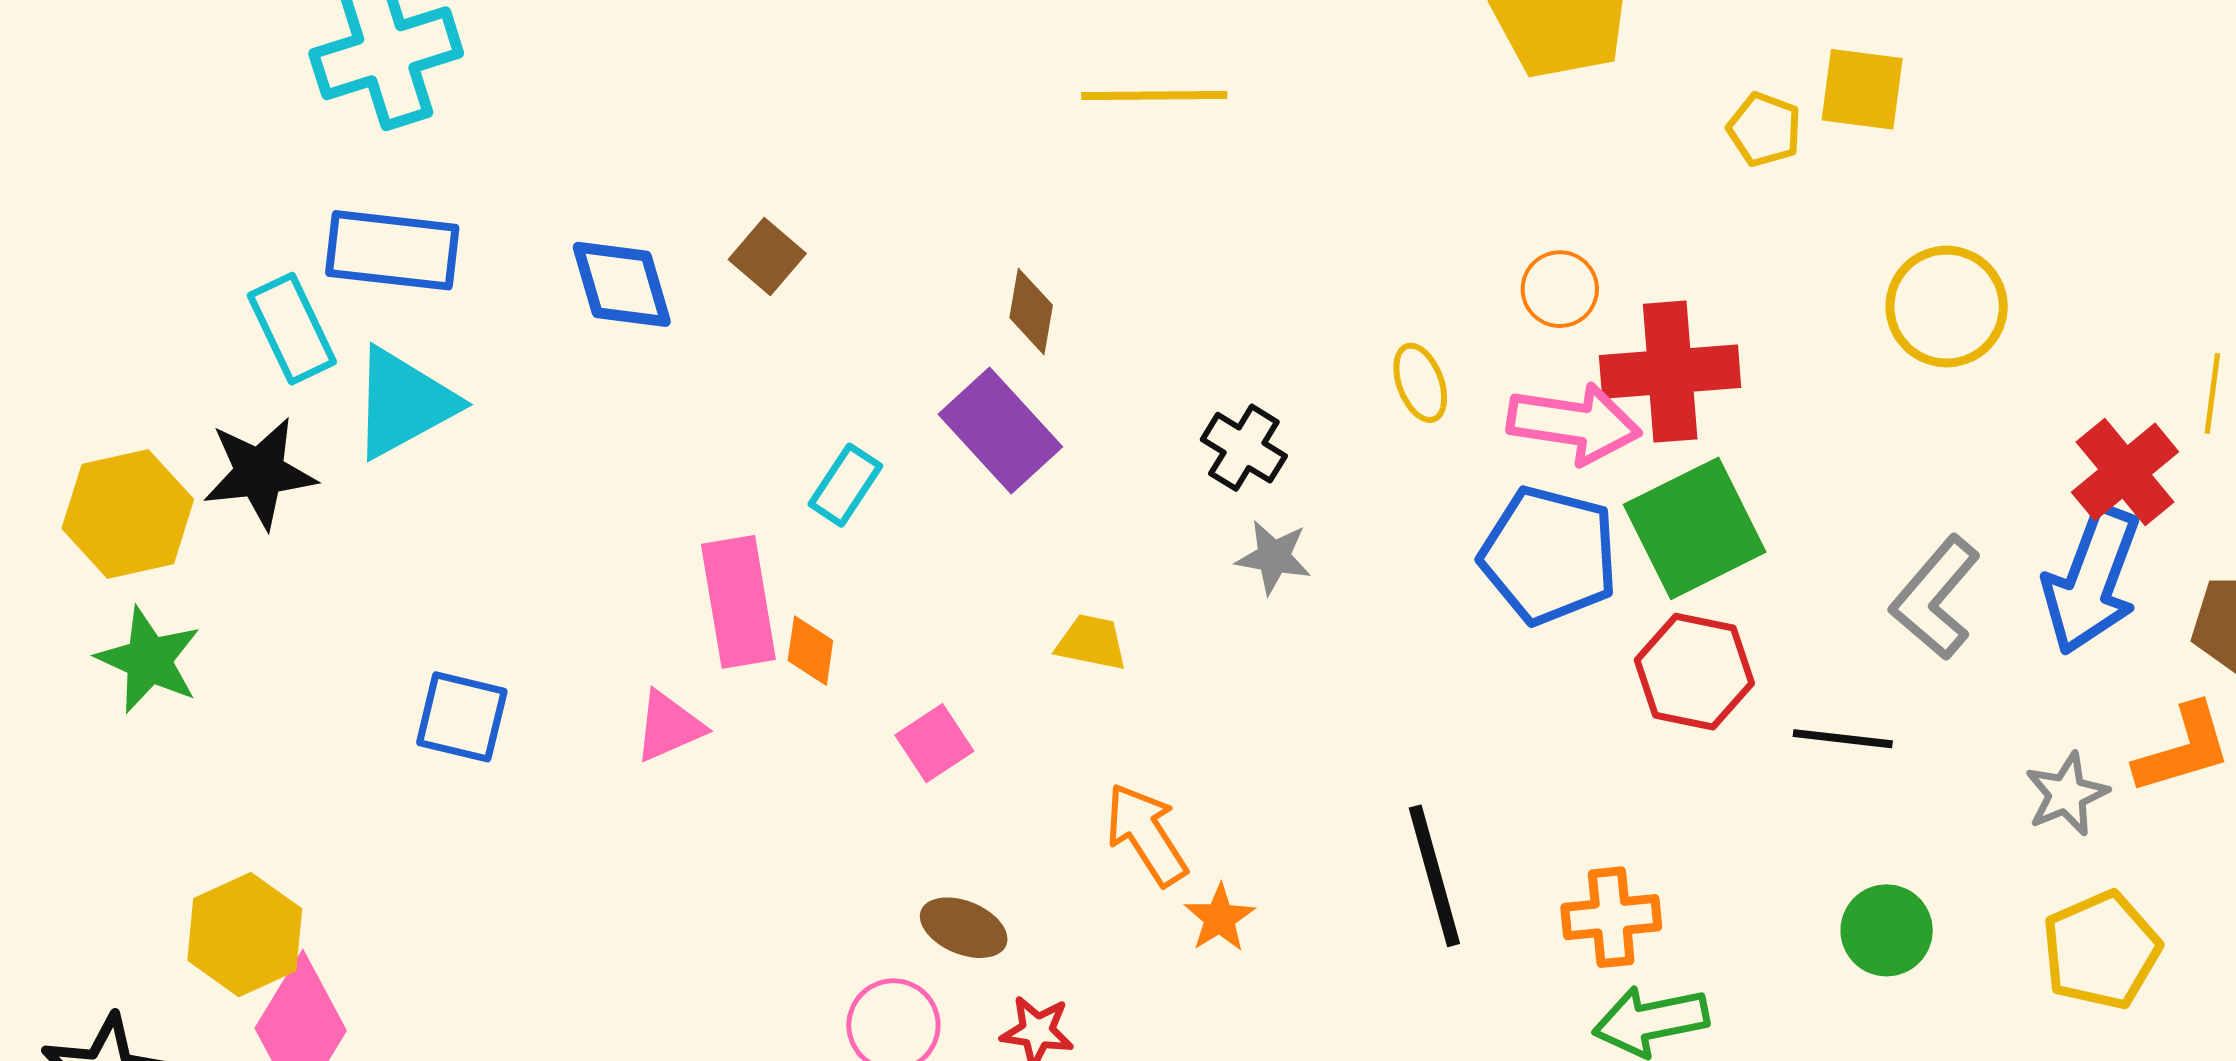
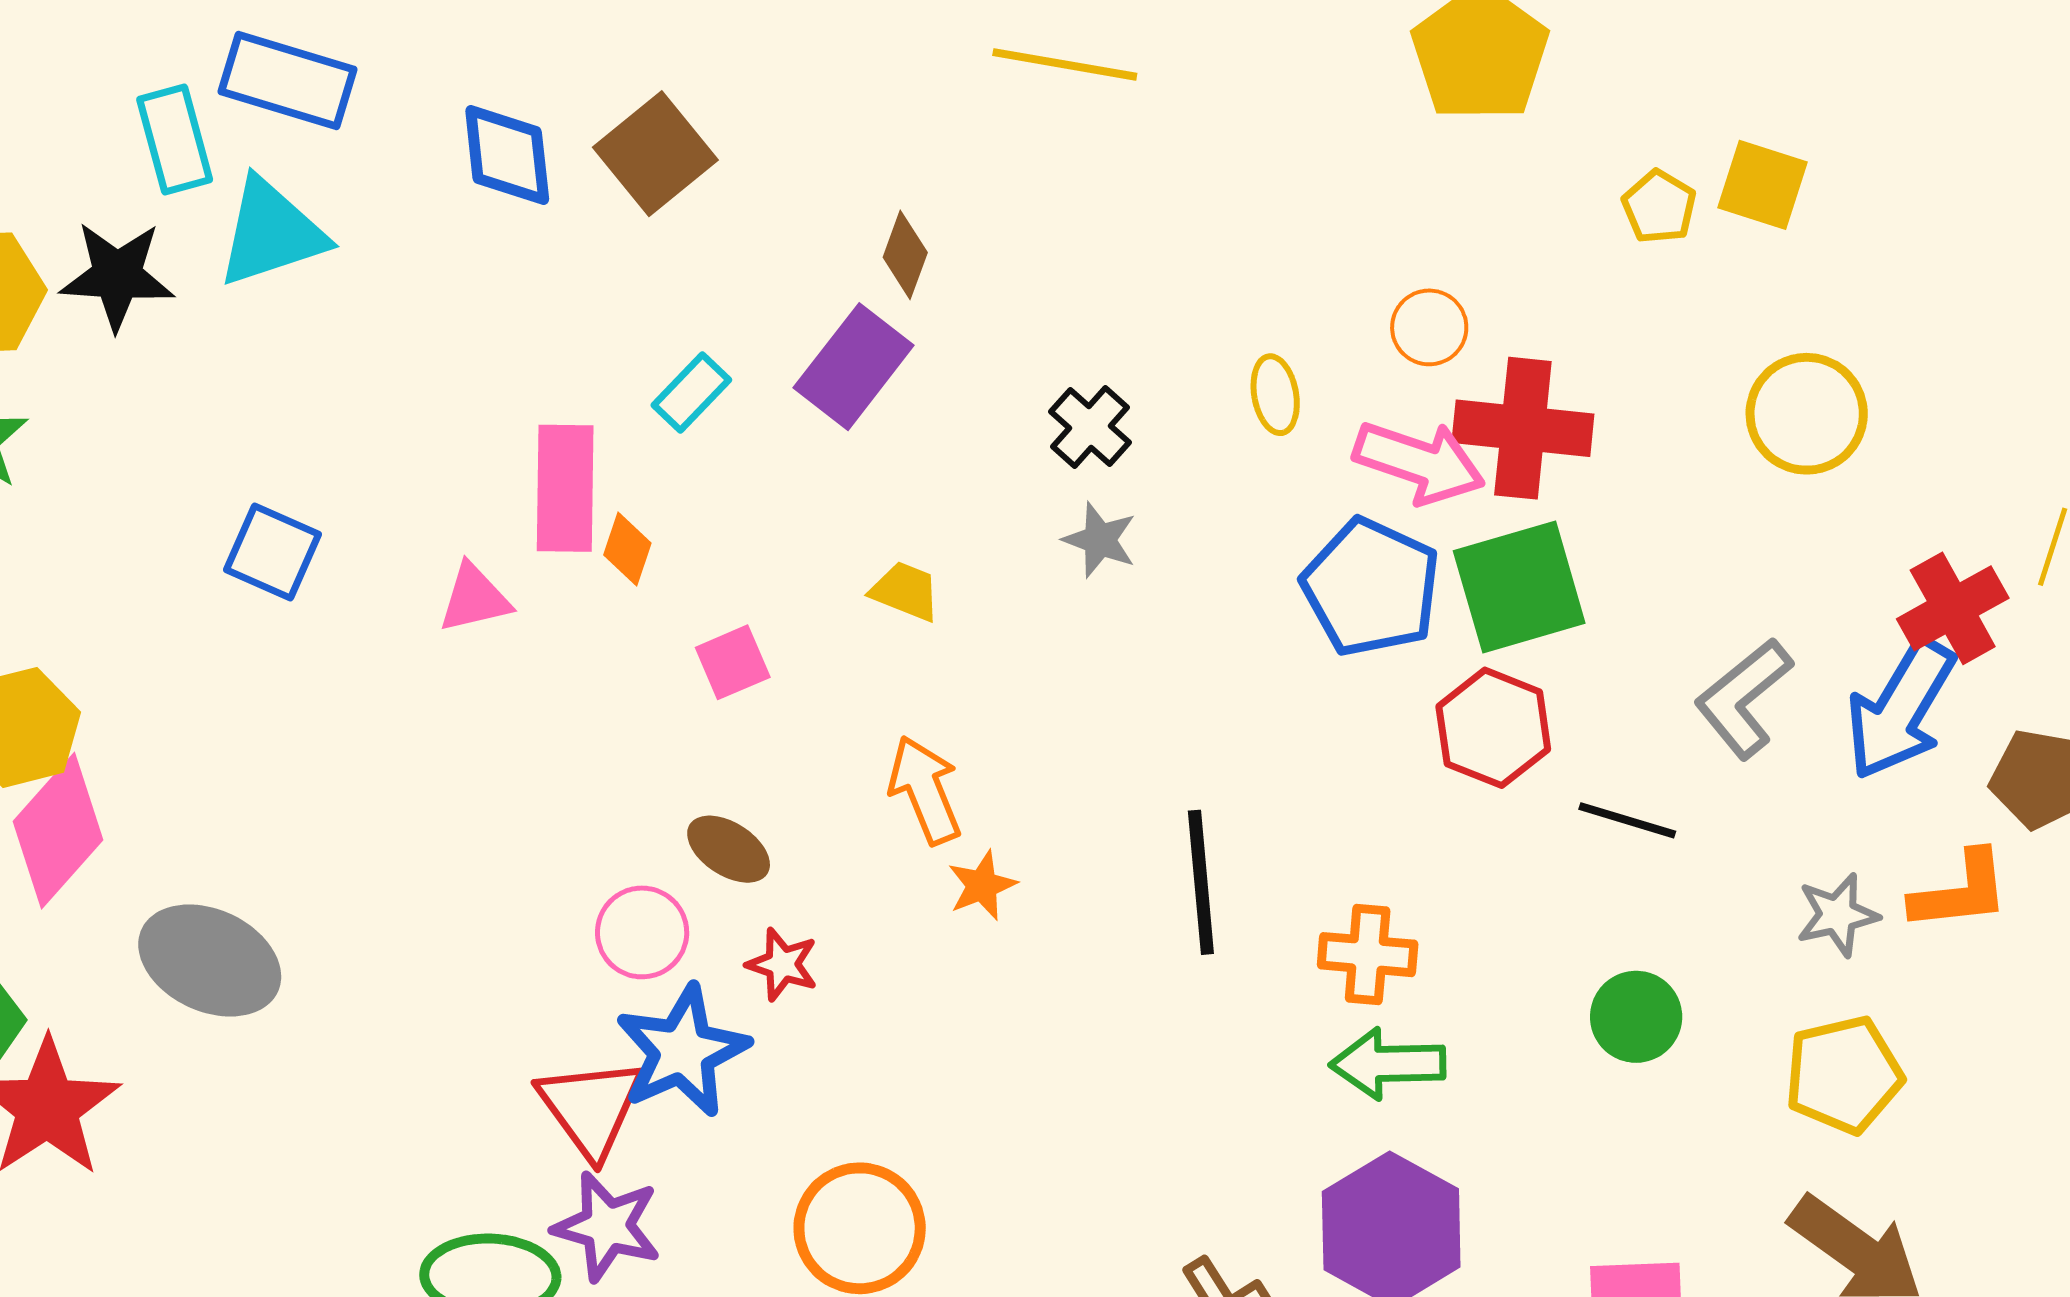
brown square: (767, 256) -> (655, 154), size x1.6
purple rectangle: (1000, 431) -> (854, 367), turned 70

